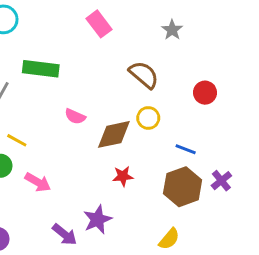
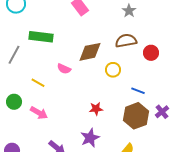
brown semicircle: (144, 75) -> (126, 41), moved, turned -50
brown diamond: (114, 134) -> (90, 52), moved
yellow line: (17, 140) -> (38, 83), moved
purple star: (97, 220) -> (90, 138), moved

